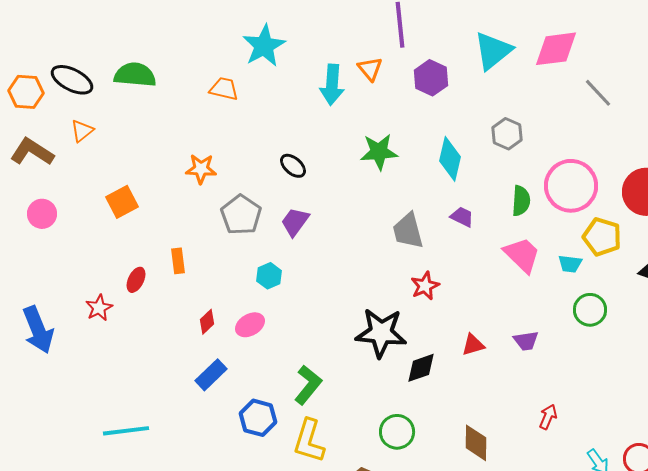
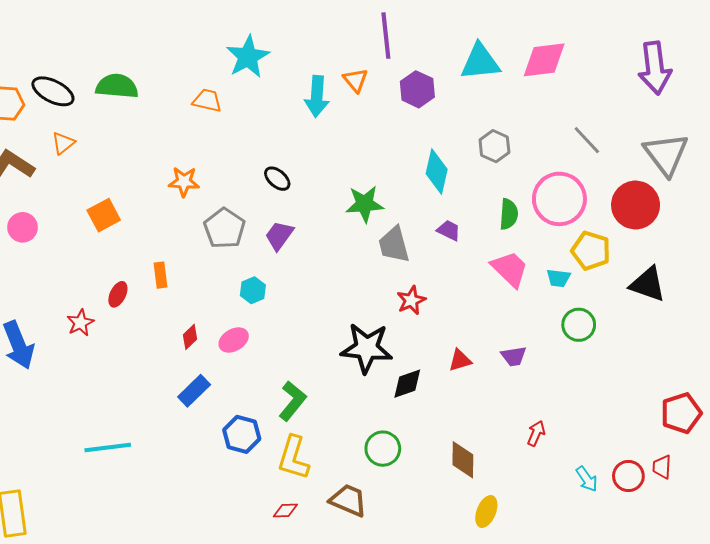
cyan triangle: (493, 51) -> (480, 62), turned 33
gray line: (598, 93) -> (587, 140), moved
green star: (379, 152) -> (365, 204), moved

